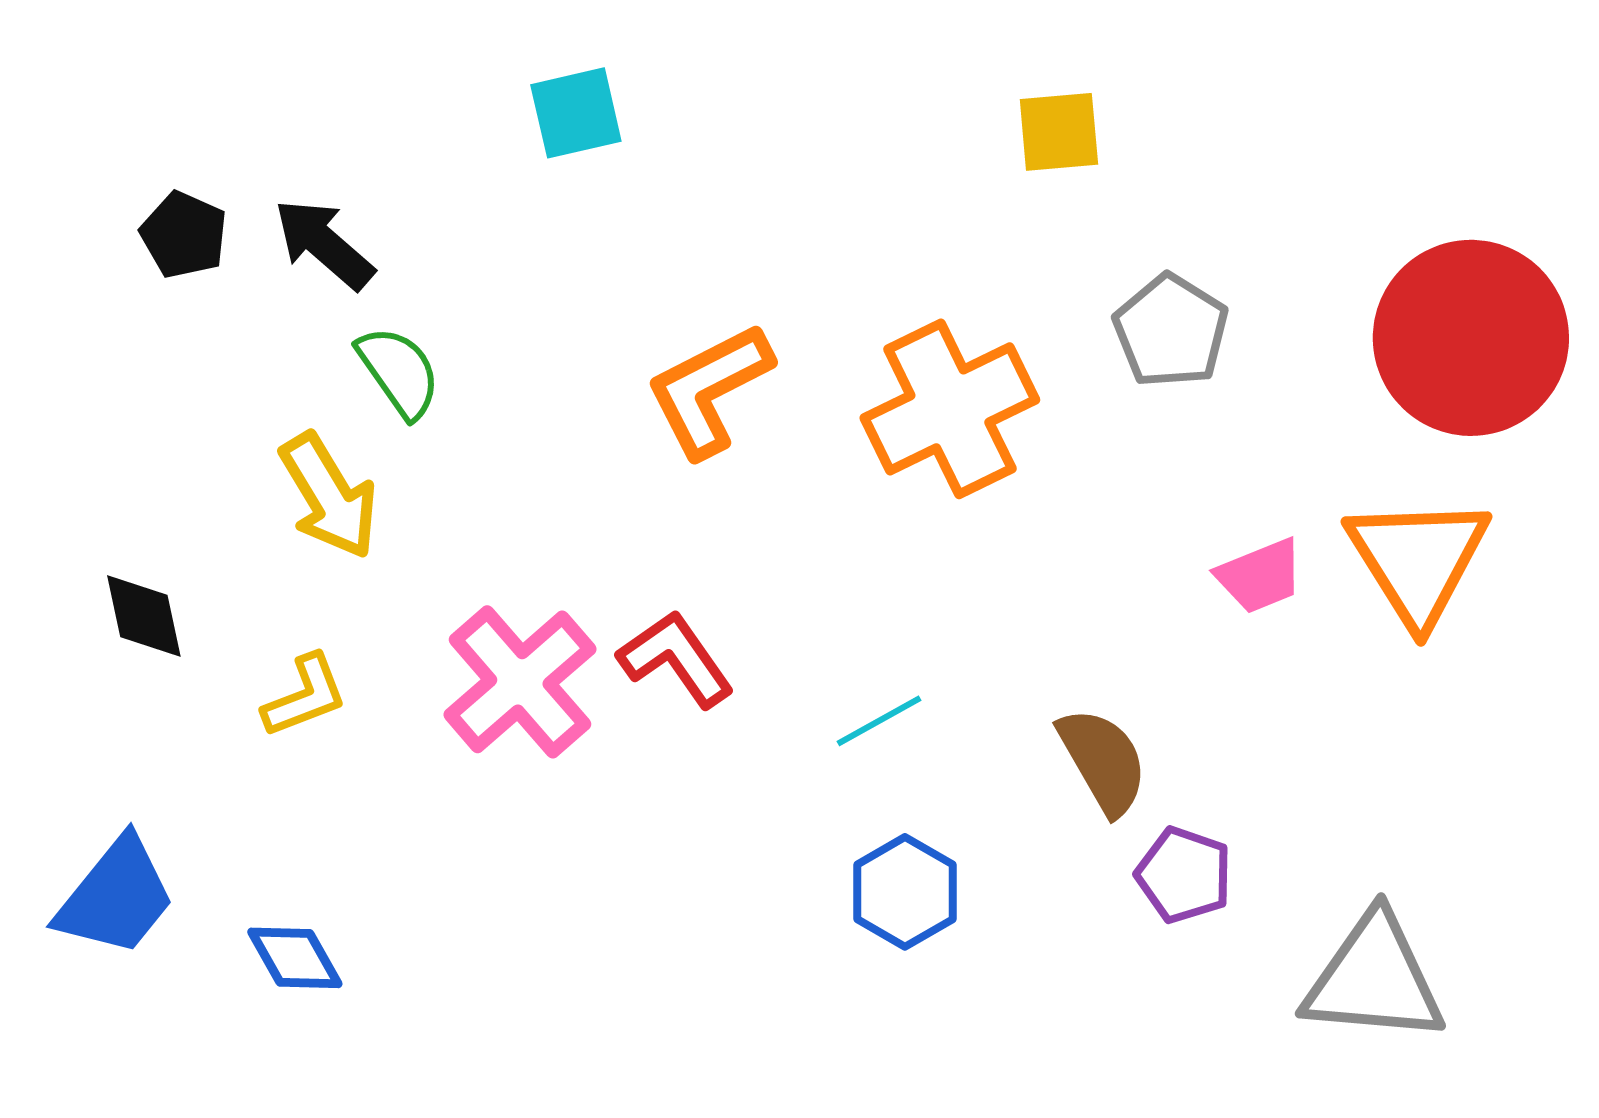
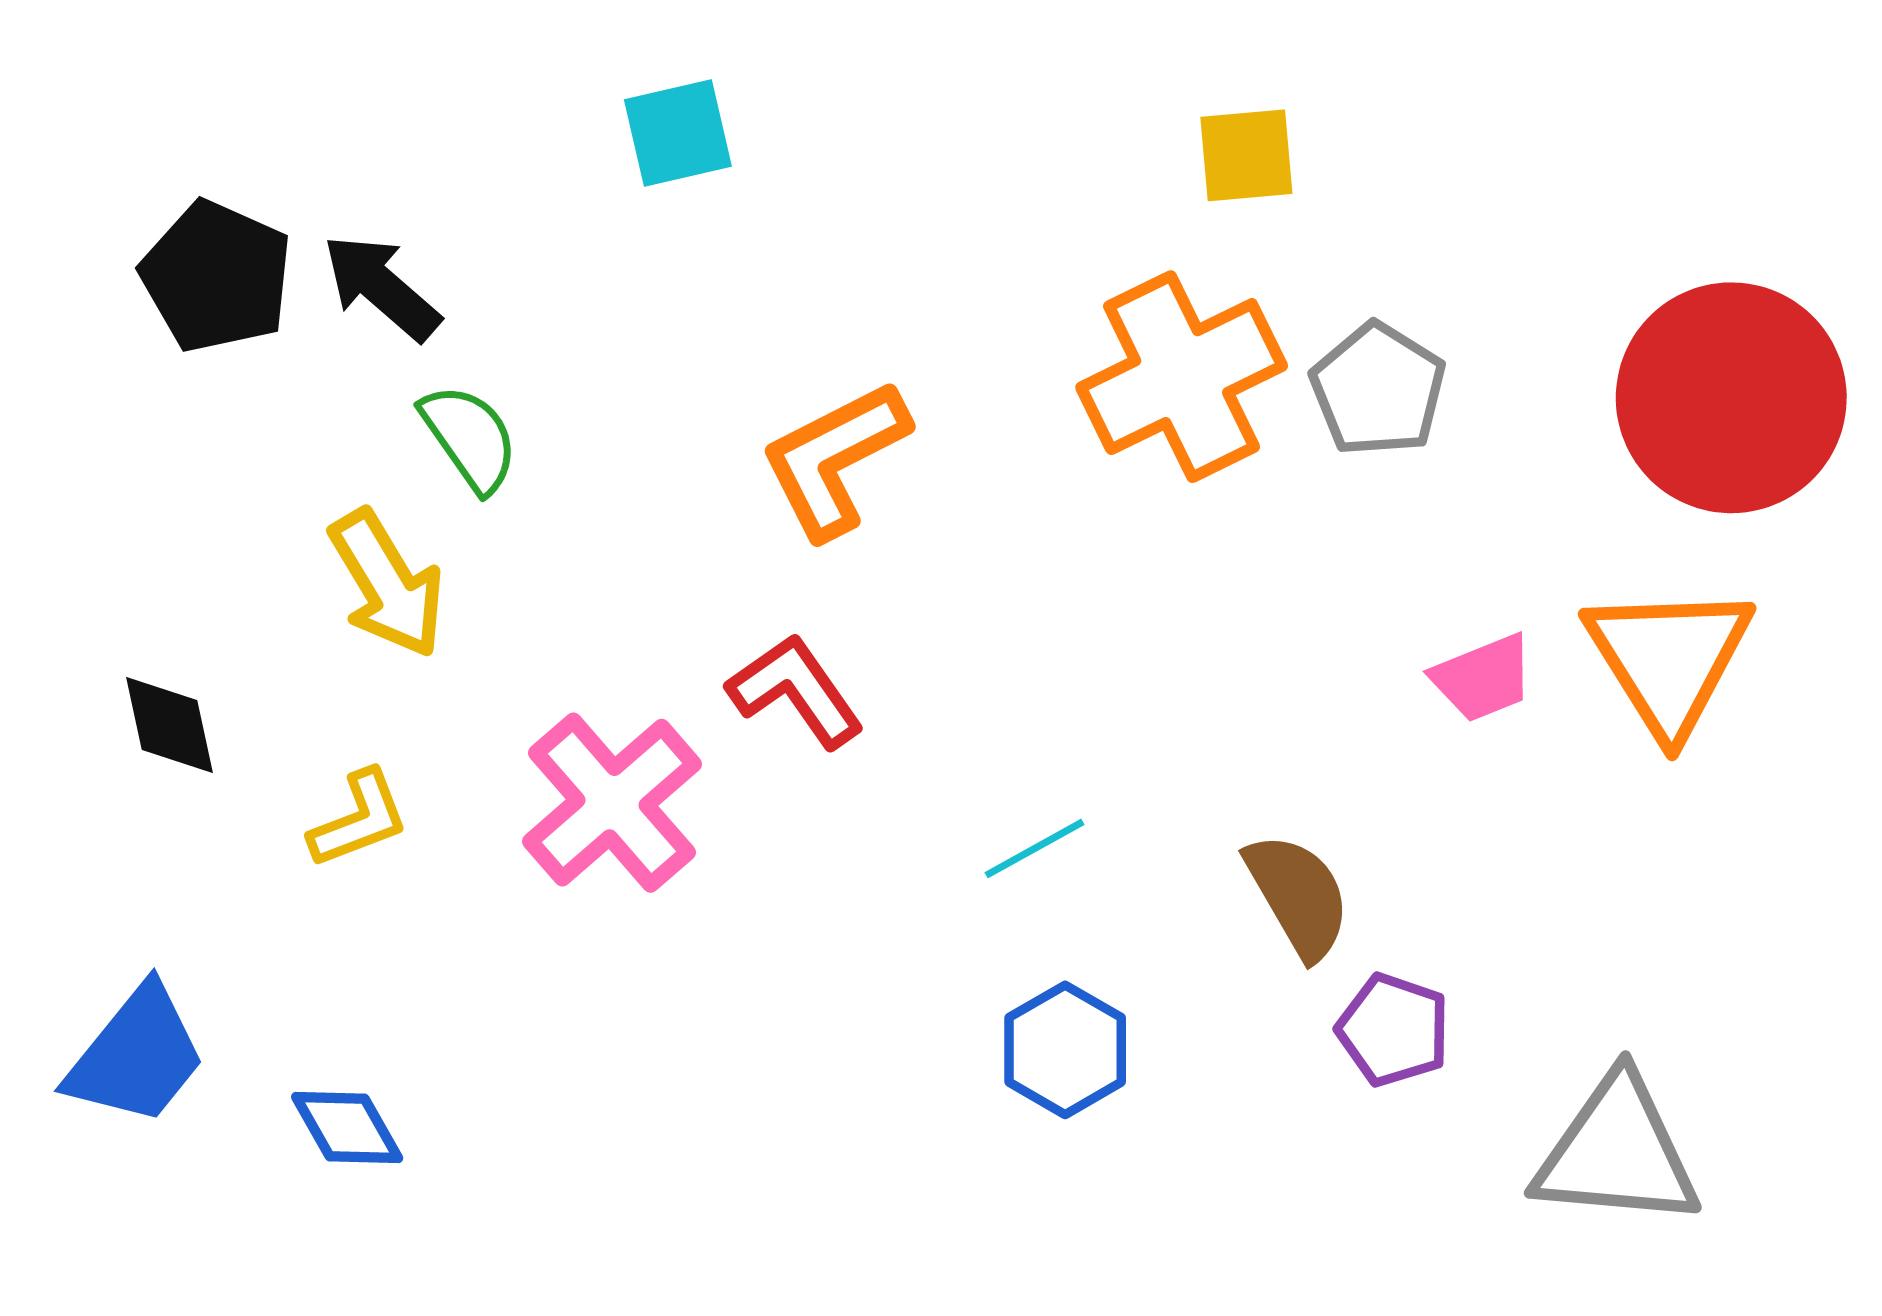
black pentagon: (184, 235) -> (217, 277), size x1.5
orange cross: (950, 409) -> (1182, 377), moved
red L-shape: (676, 659) -> (796, 691), moved

